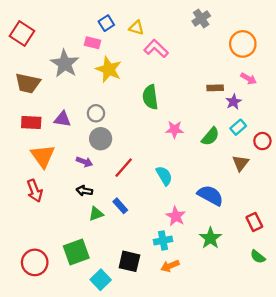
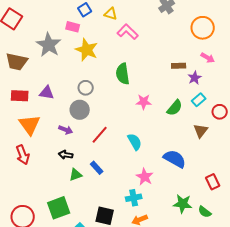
gray circle: (96, 113) -> (86, 88), moved
green star: (210, 238) -> (183, 204), moved, turned -30
green semicircle: (258, 257) -> (205, 212), moved

